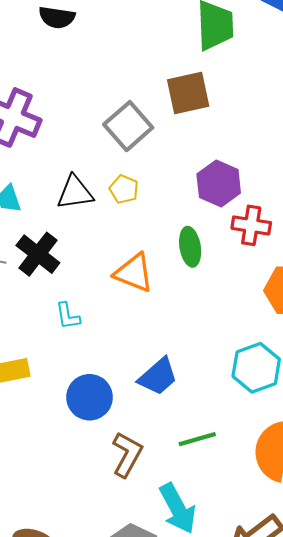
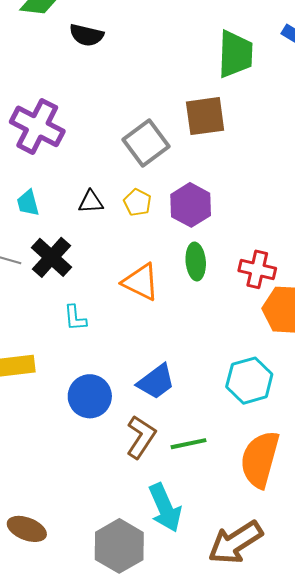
purple hexagon: (219, 183) -> (191, 205), moved
black triangle: (75, 193) -> (91, 202), size x0.7
red cross: (251, 225) -> (257, 269), moved
brown L-shape: (127, 454) -> (141, 437), moved

